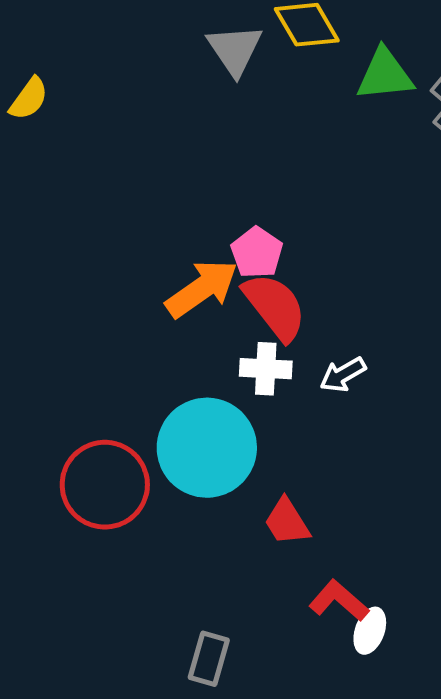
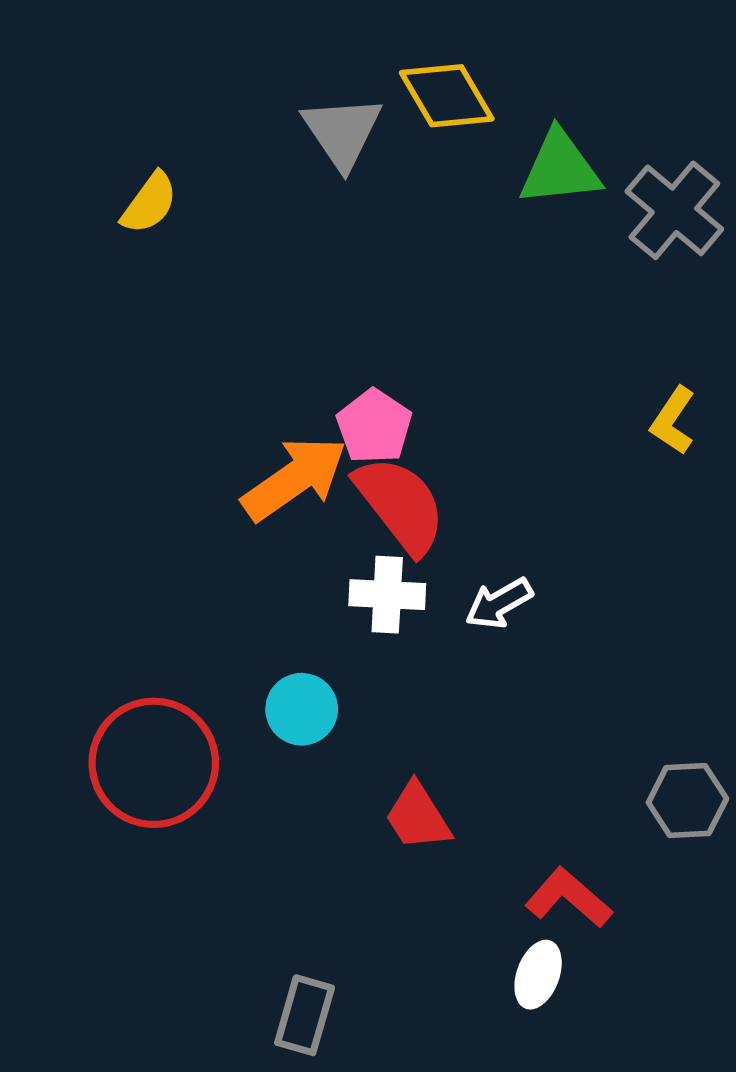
yellow semicircle: (29, 99) -> (149, 203), moved
cyan circle: (207, 448) -> (302, 709), size x0.5
red L-shape: (339, 601) -> (569, 898), moved

